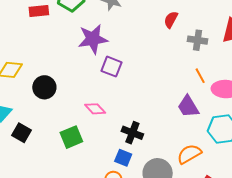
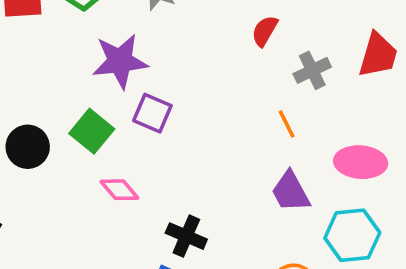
gray cross: (198, 40) -> (312, 70), turned -36
orange line: (200, 76) -> (287, 124), moved
green square: (71, 137) -> (92, 131), moved, turned -30

